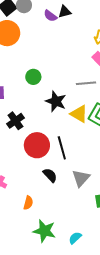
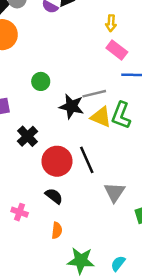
gray line: (86, 83) -> (94, 94), moved
black semicircle: (50, 175) -> (54, 196), moved

